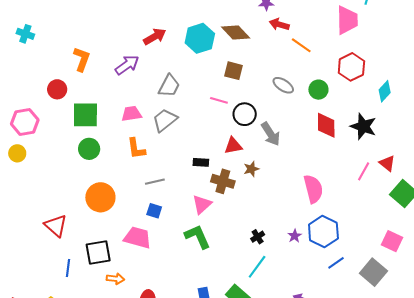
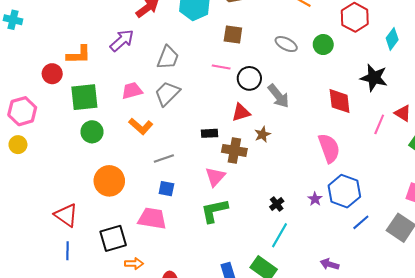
orange L-shape: (82, 59) -> (79, 55), moved, turned 75
red diamond: (326, 125) -> (340, 101), moved
orange L-shape: (136, 149) -> (141, 126), turned -35
green L-shape: (198, 237) -> (214, 211), turned -72
blue line: (68, 268) -> (68, 251), moved

